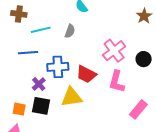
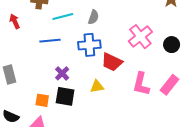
blue cross: (58, 67) -> (89, 45), moved
pink L-shape: (117, 82) -> (141, 84), moved
yellow triangle: (72, 97) -> (97, 86), size x0.6
pink rectangle: (138, 109) -> (170, 85), moved

